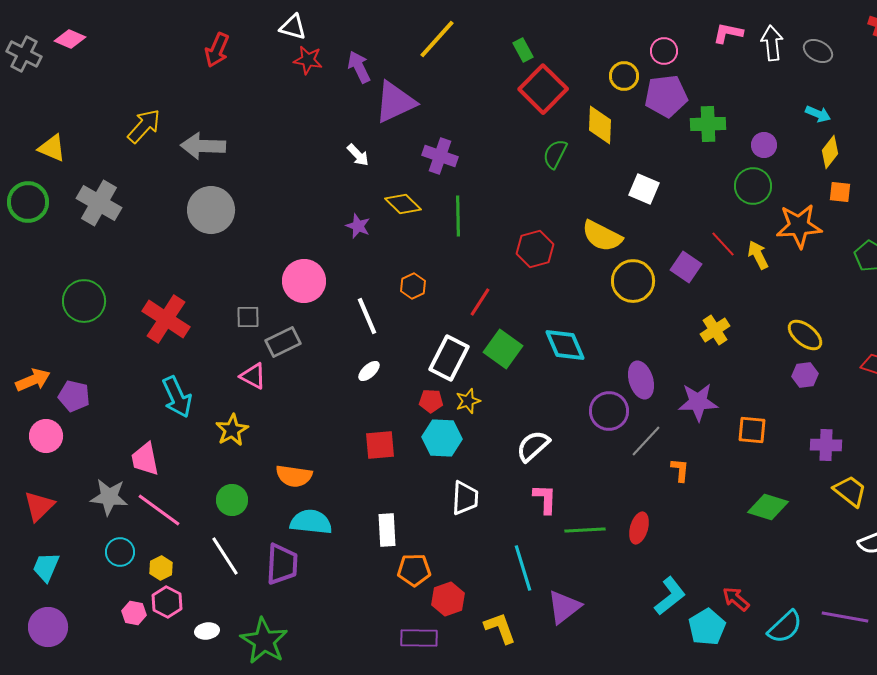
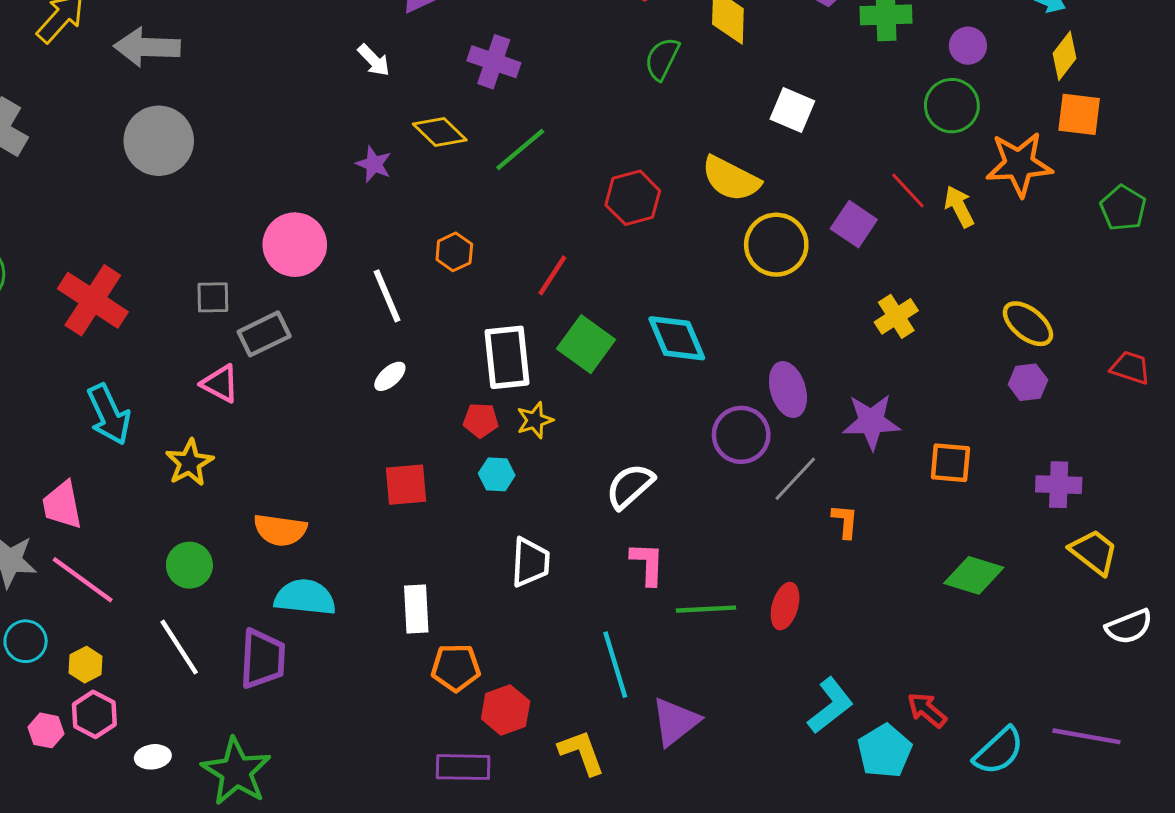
orange square: (840, 192) -> (1079, 114), size x1.4
green line: (458, 216) -> (520, 150), turned 51
white rectangle: (449, 358) -> (507, 357), turned -33
cyan hexagon: (442, 438) -> (497, 474), size x0.6

